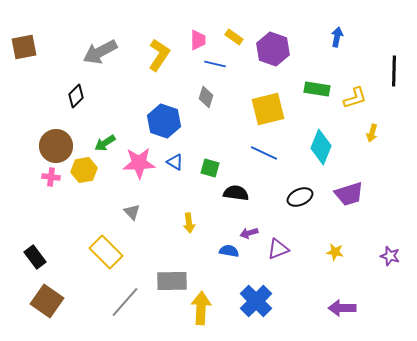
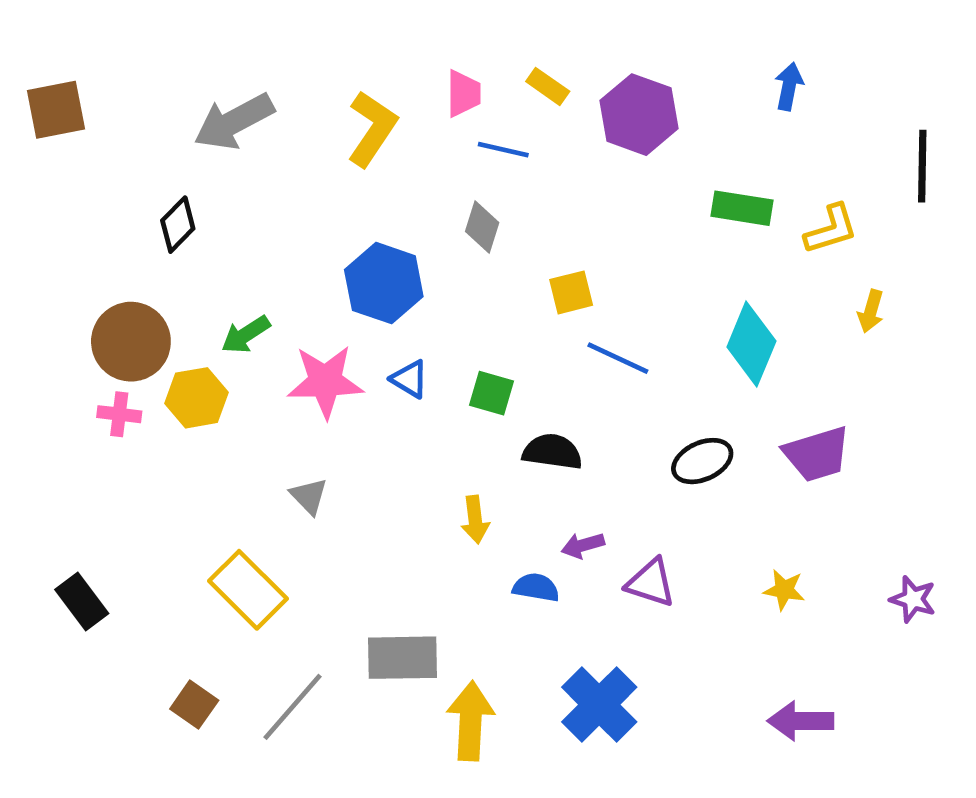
yellow square: (268, 109) -> (571, 292), moved, size x0.6
yellow arrow: (189, 223) -> (475, 520), moved
purple triangle: (278, 249) -> (651, 583), turned 40
brown square: (47, 301) -> (194, 705), moved, size x0.6

